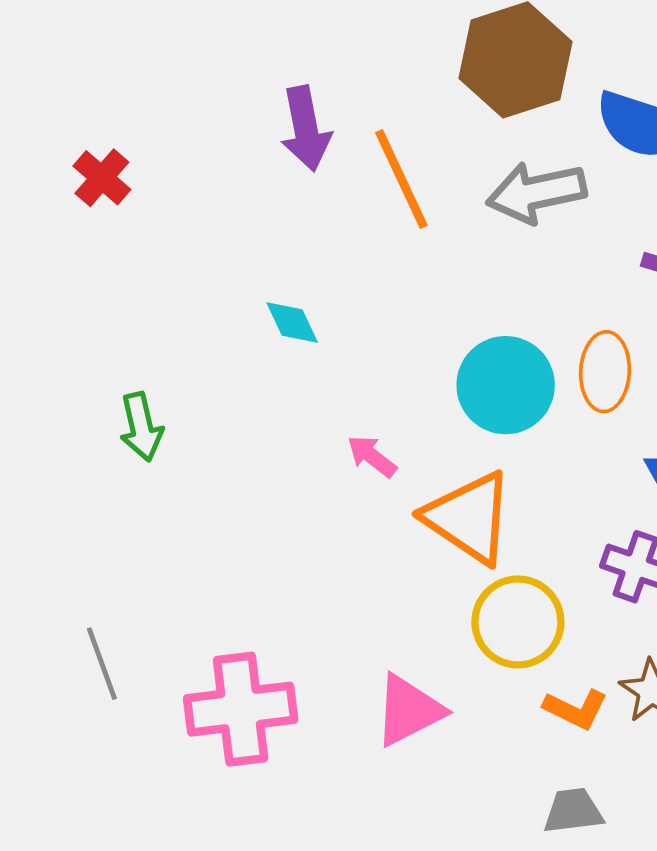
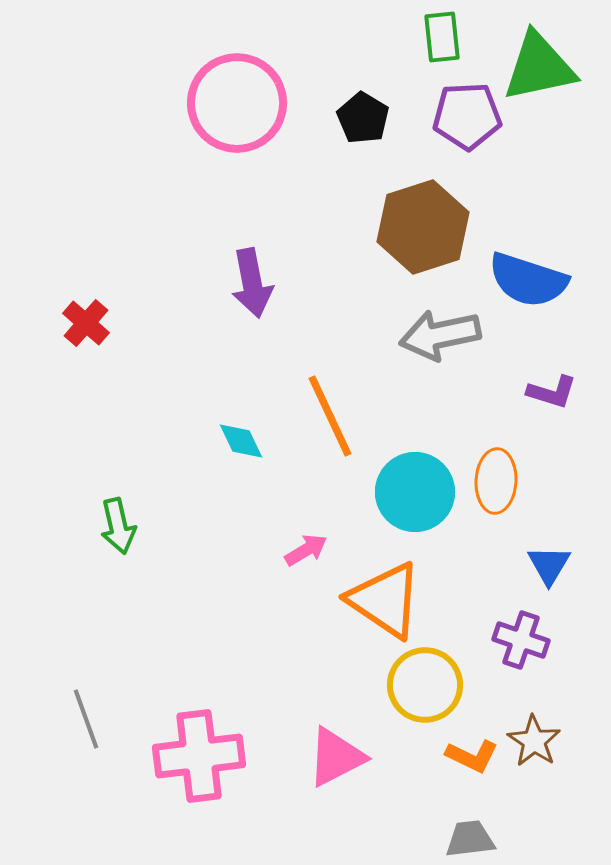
orange line: (401, 179) -> (330, 416), moved
pink arrow: (372, 456) -> (306, 550), turned 111

